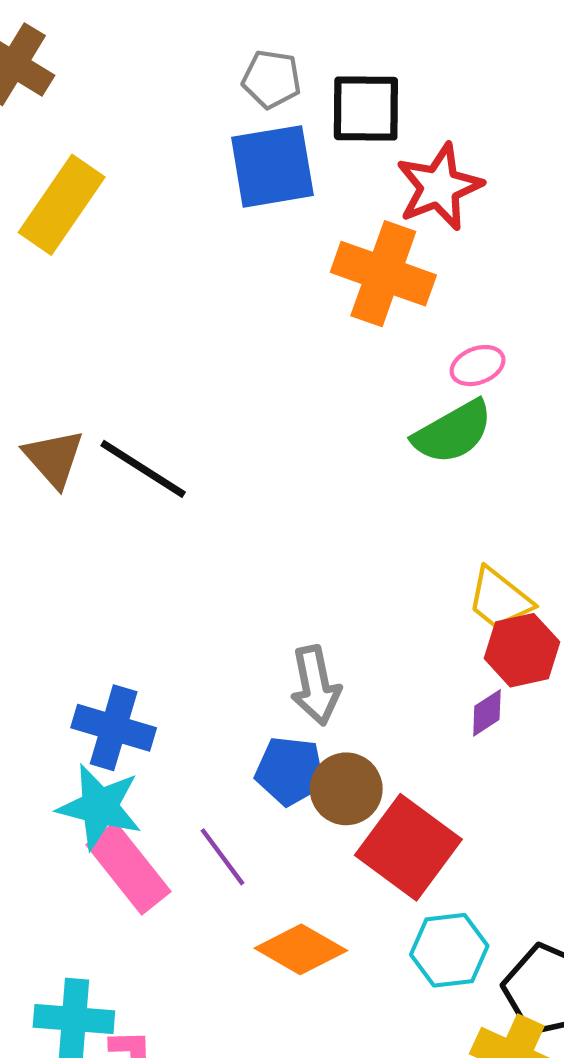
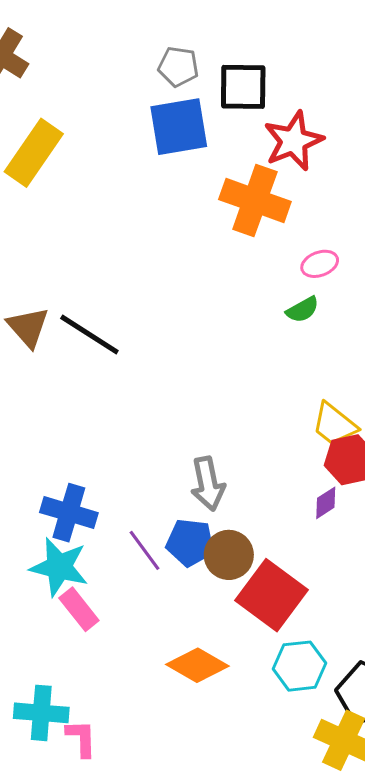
green semicircle: (453, 432) -> (303, 310), size x0.6
purple line: (223, 857) -> (145, 550), moved
pink rectangle: (128, 868) -> (79, 609), size x0.7

